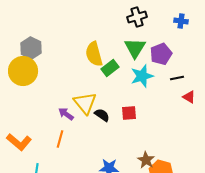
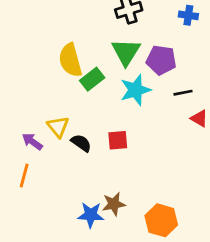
purple pentagon: (161, 54) -> (161, 60), turned 30
yellow triangle: (85, 103) -> (58, 127), size x0.7
brown star: (146, 160) -> (114, 204), moved, turned 30

